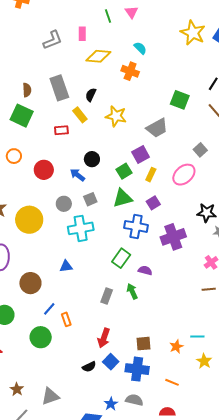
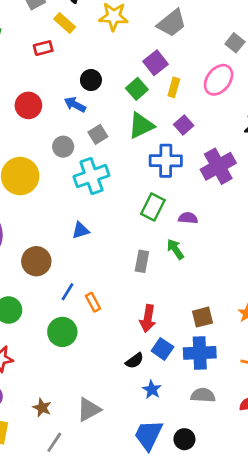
blue star: (111, 404) -> (152, 390), moved

